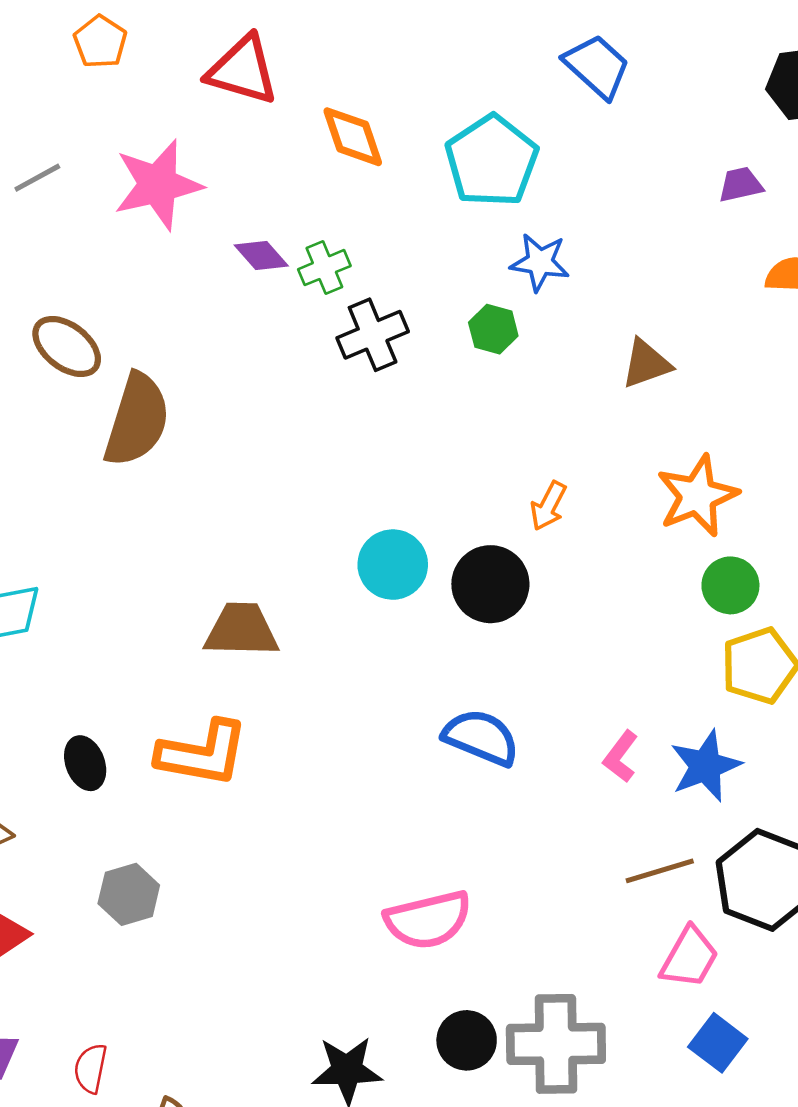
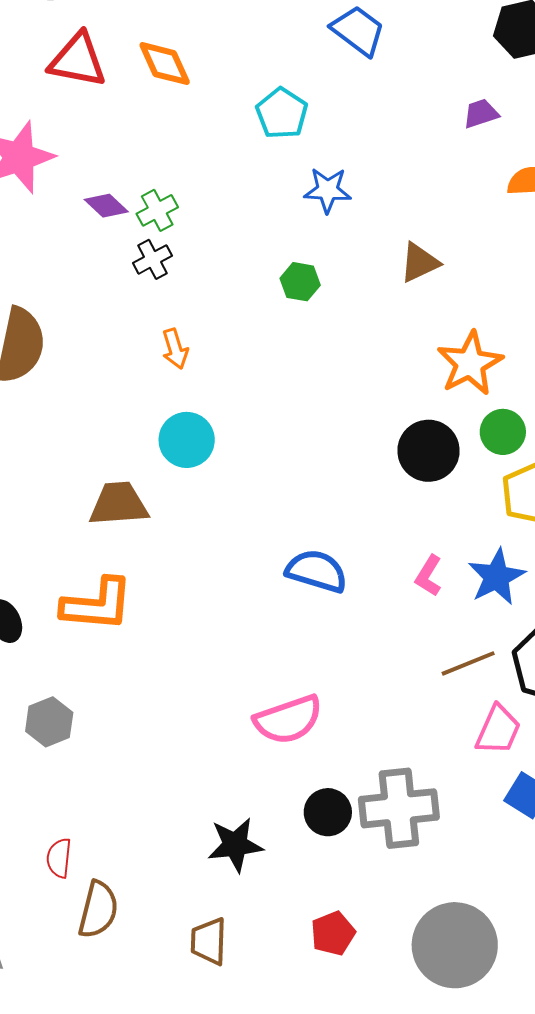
orange diamond: (353, 137) -> (165, 64), moved
cyan pentagon: (492, 161) -> (282, 113), size x0.7
green hexagon: (493, 329) -> (300, 282), moved
black cross: (373, 335) -> (152, 259), moved, size x0.7
orange arrow: (548, 506) -> (175, 349), moved, turned -39
cyan circle: (393, 565) -> (187, 440), moved
black circle: (490, 584) -> (429, 451), moved
red semicircle: (91, 1068) -> (59, 858), moved

